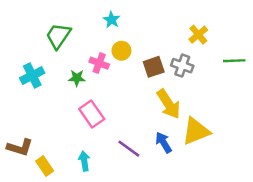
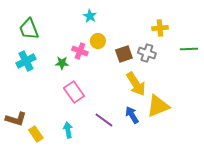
yellow cross: (198, 35) -> (160, 28), turned 35
green trapezoid: (58, 36) -> (29, 29), moved, turned -55

